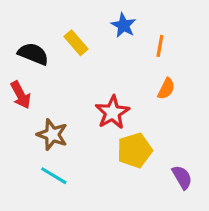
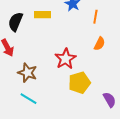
yellow rectangle: (76, 43) -> (42, 15), turned -49
black semicircle: (33, 54) -> (15, 22), turned -90

